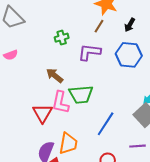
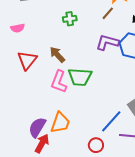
purple L-shape: (89, 52) -> (107, 42), moved
red triangle: (42, 113) -> (27, 60), moved
blue line: (106, 124) -> (111, 121), moved

